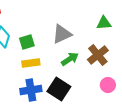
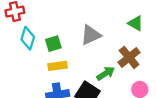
green triangle: (104, 23) -> (136, 23), turned 35
green arrow: (70, 59) -> (106, 73), moved

